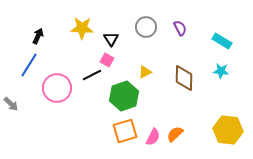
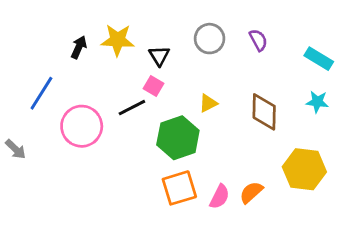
black arrow: (38, 36) -> (79, 47), moved
yellow hexagon: (228, 130) -> (304, 169), moved

